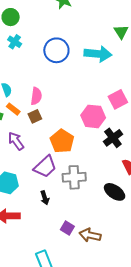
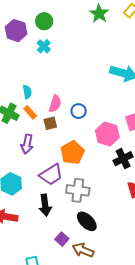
blue circle: (56, 50) -> (79, 111), moved, size x0.6
purple arrow: (16, 141) -> (27, 144), turned -144
black ellipse: (115, 192) -> (87, 221), moved
black arrow: (45, 198) -> (45, 205), size x1.5

